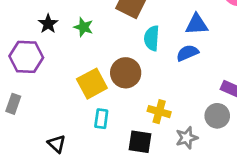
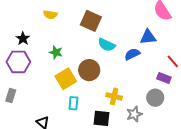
black star: (48, 24) -> (23, 39), moved
blue triangle: (197, 24) -> (148, 37), moved
green star: (84, 27) -> (56, 52), moved
cyan semicircle: (152, 38) -> (107, 45), turned -66

